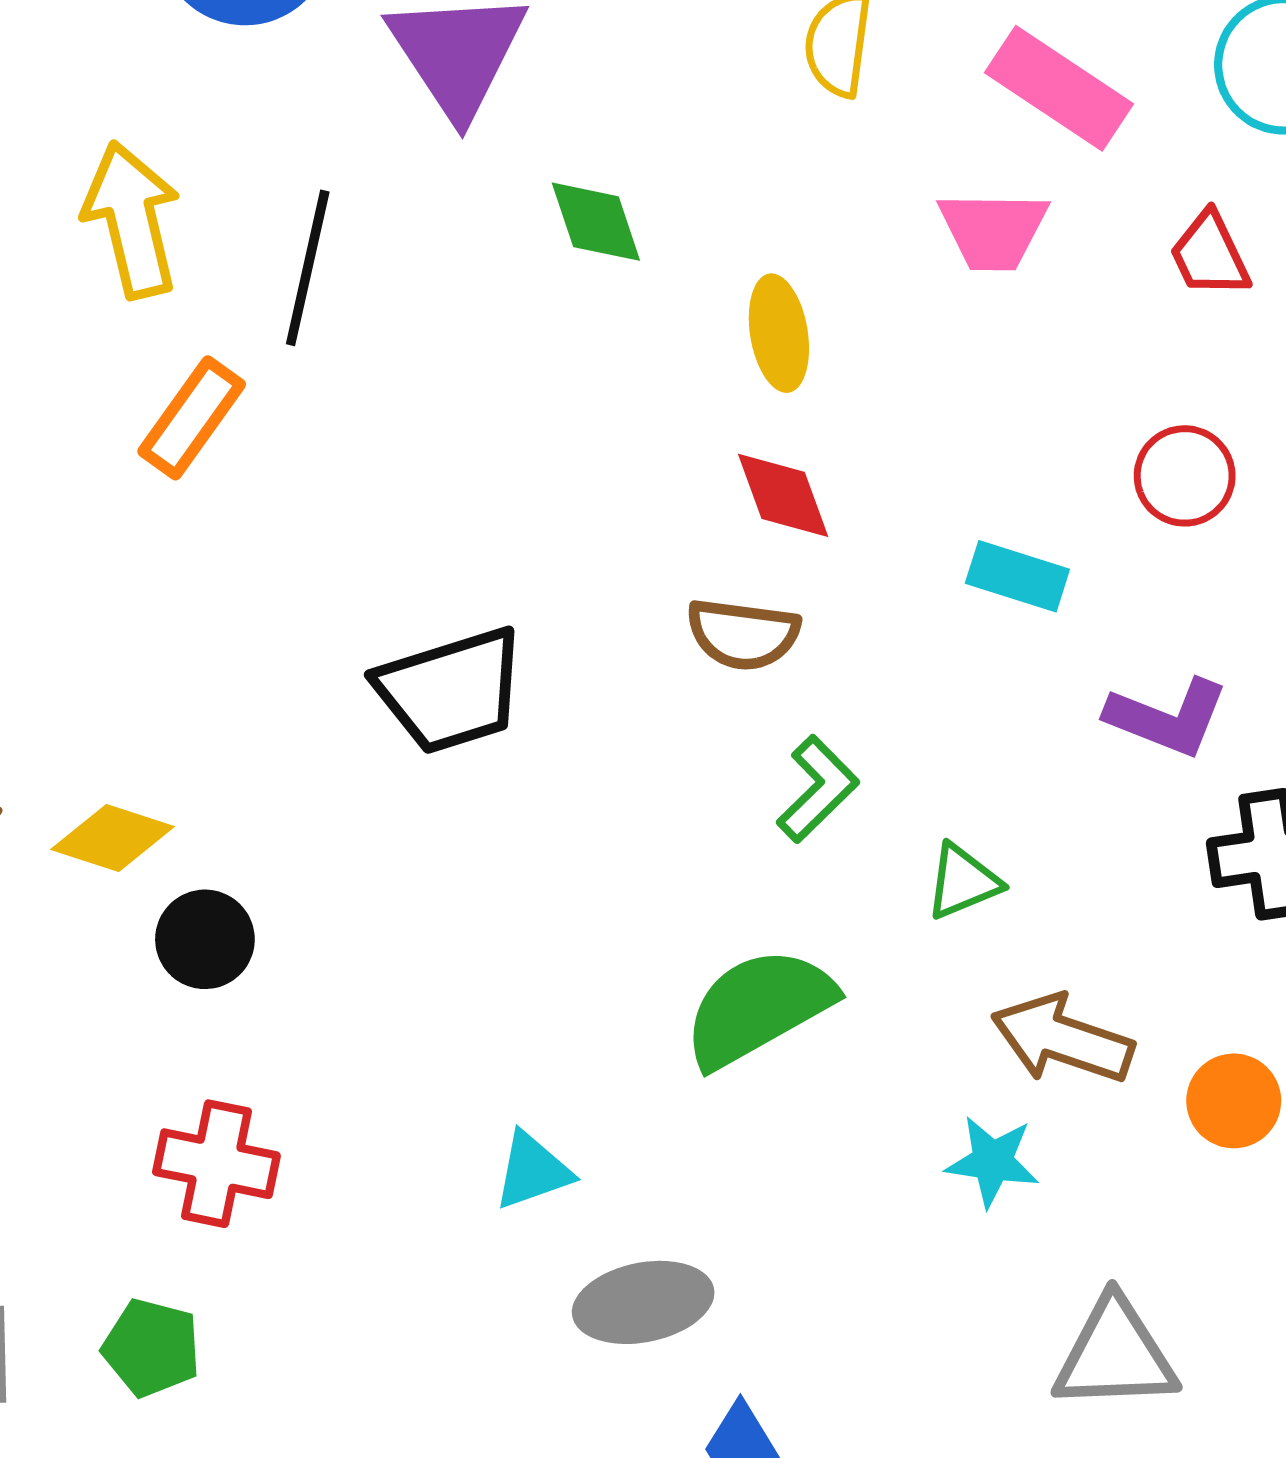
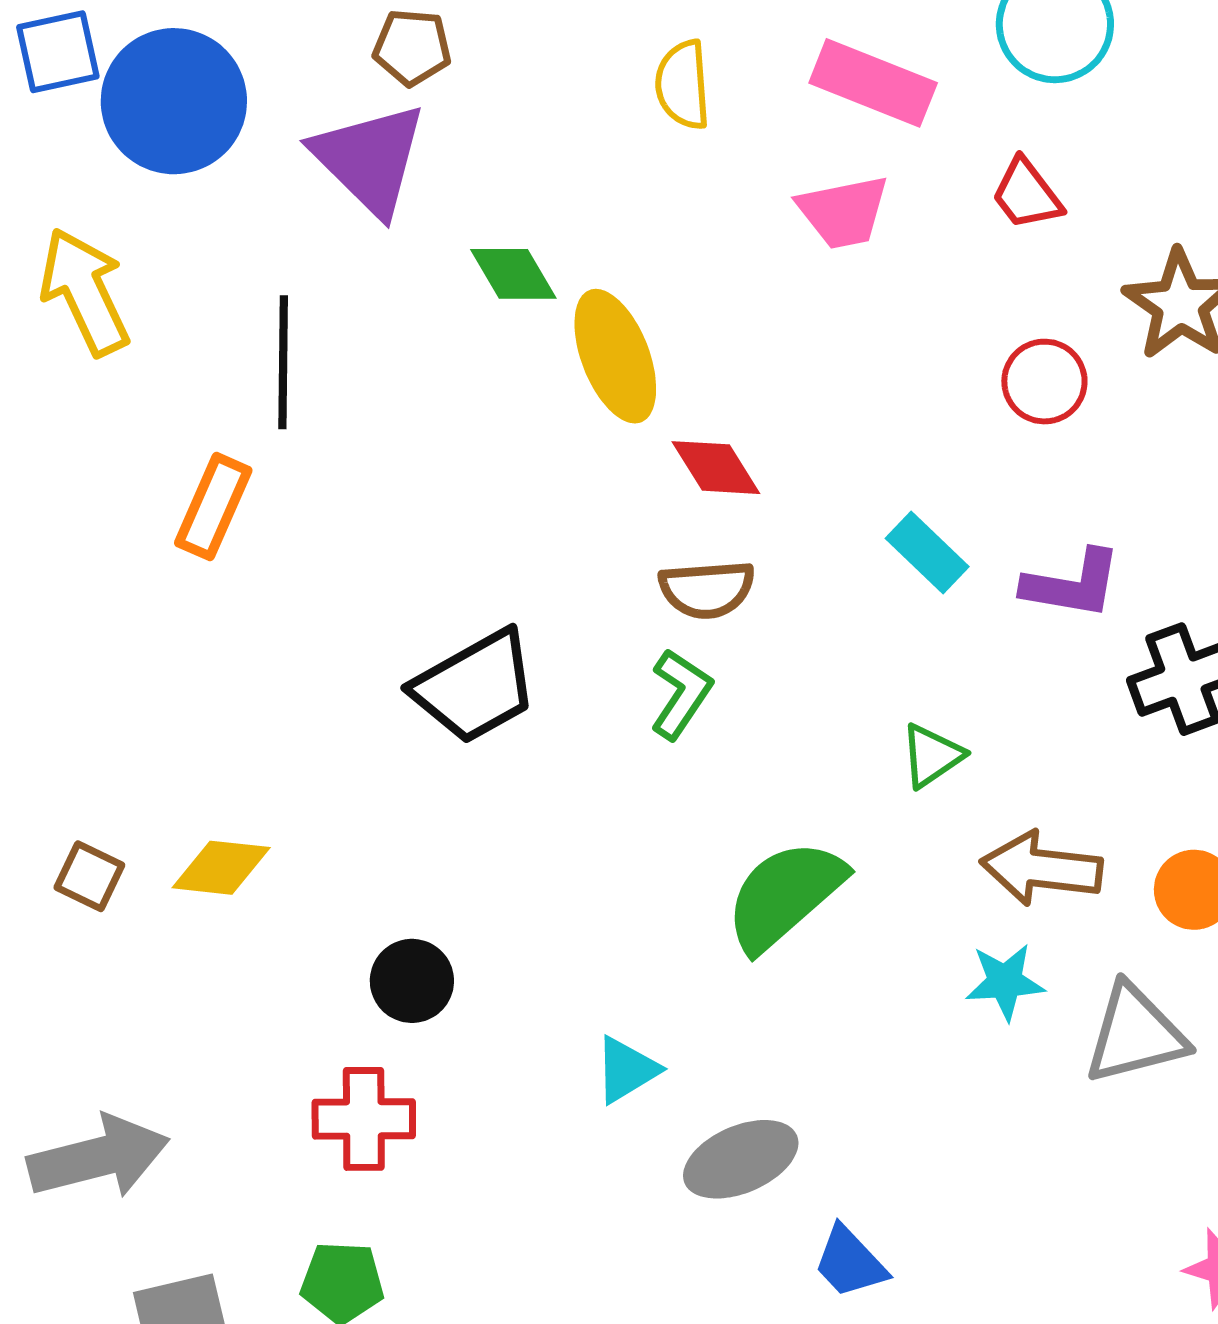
yellow arrow: (132, 220) -> (85, 292), moved
yellow ellipse: (779, 333) -> (615, 356), moved, size x1.4
cyan rectangle: (1017, 576) -> (927, 553), moved, turned 38
green L-shape: (818, 789) -> (681, 694), moved
black circle: (205, 939) -> (412, 981), moved
gray triangle: (1115, 1355) -> (1135, 1034), moved

